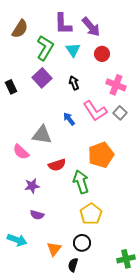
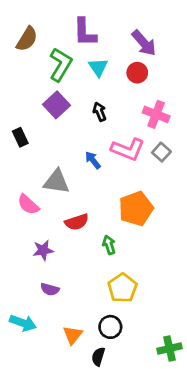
purple arrow: (91, 27) -> (144, 43), moved
black rectangle: (11, 87) -> (20, 137), moved
pink L-shape: (95, 111) -> (128, 149), turned -35
green arrow: (81, 182) -> (109, 245), size x0.6

